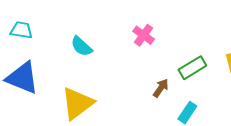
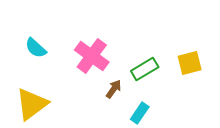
pink cross: (144, 35) -> (92, 56), moved, size x1.6

